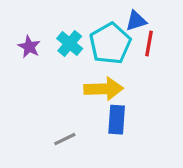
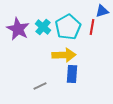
blue triangle: (136, 21) -> (102, 11), moved
purple star: (29, 47) -> (18, 29), size x1.6

